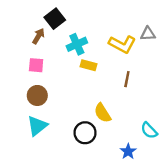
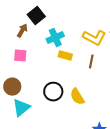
brown line: (127, 79) -> (91, 62), moved
brown circle: (37, 95) -> (12, 87), moved
black circle: (85, 133) -> (53, 92), moved

